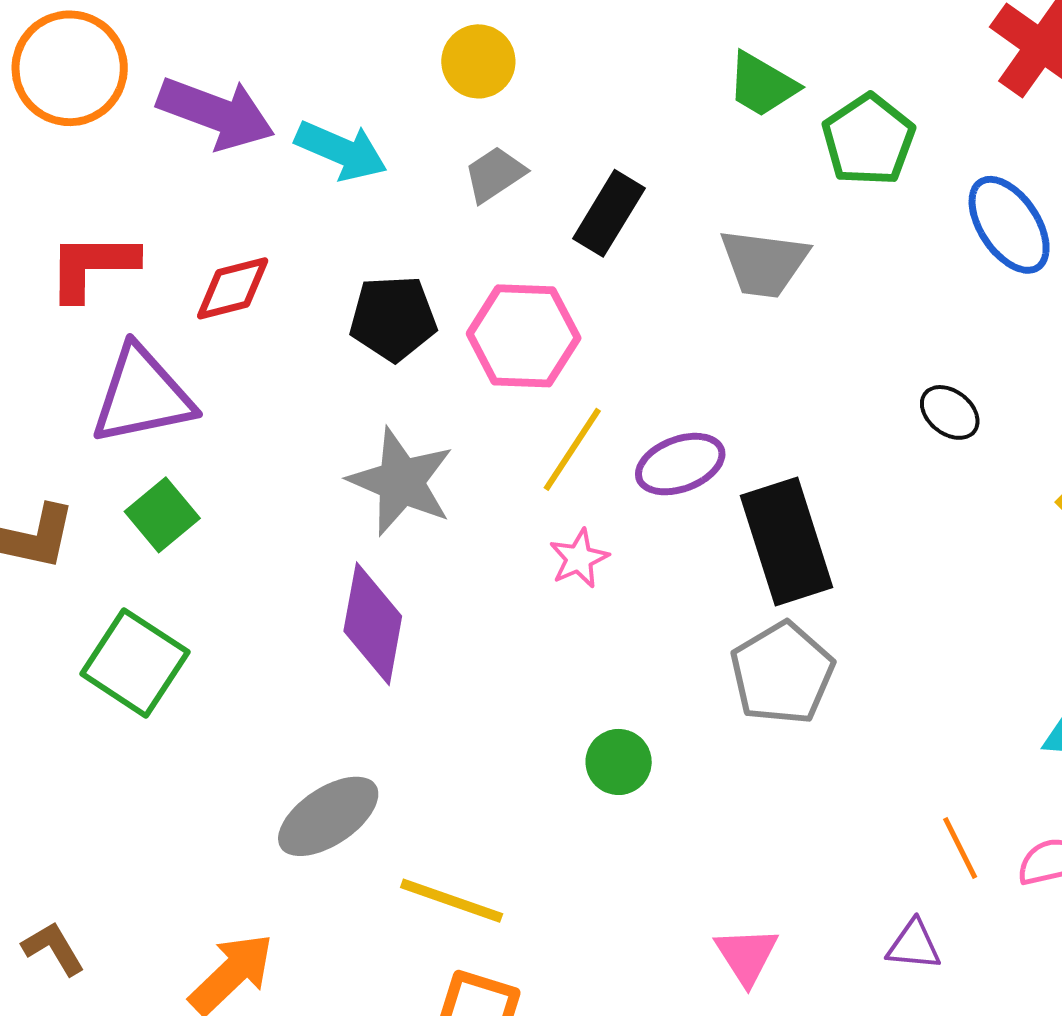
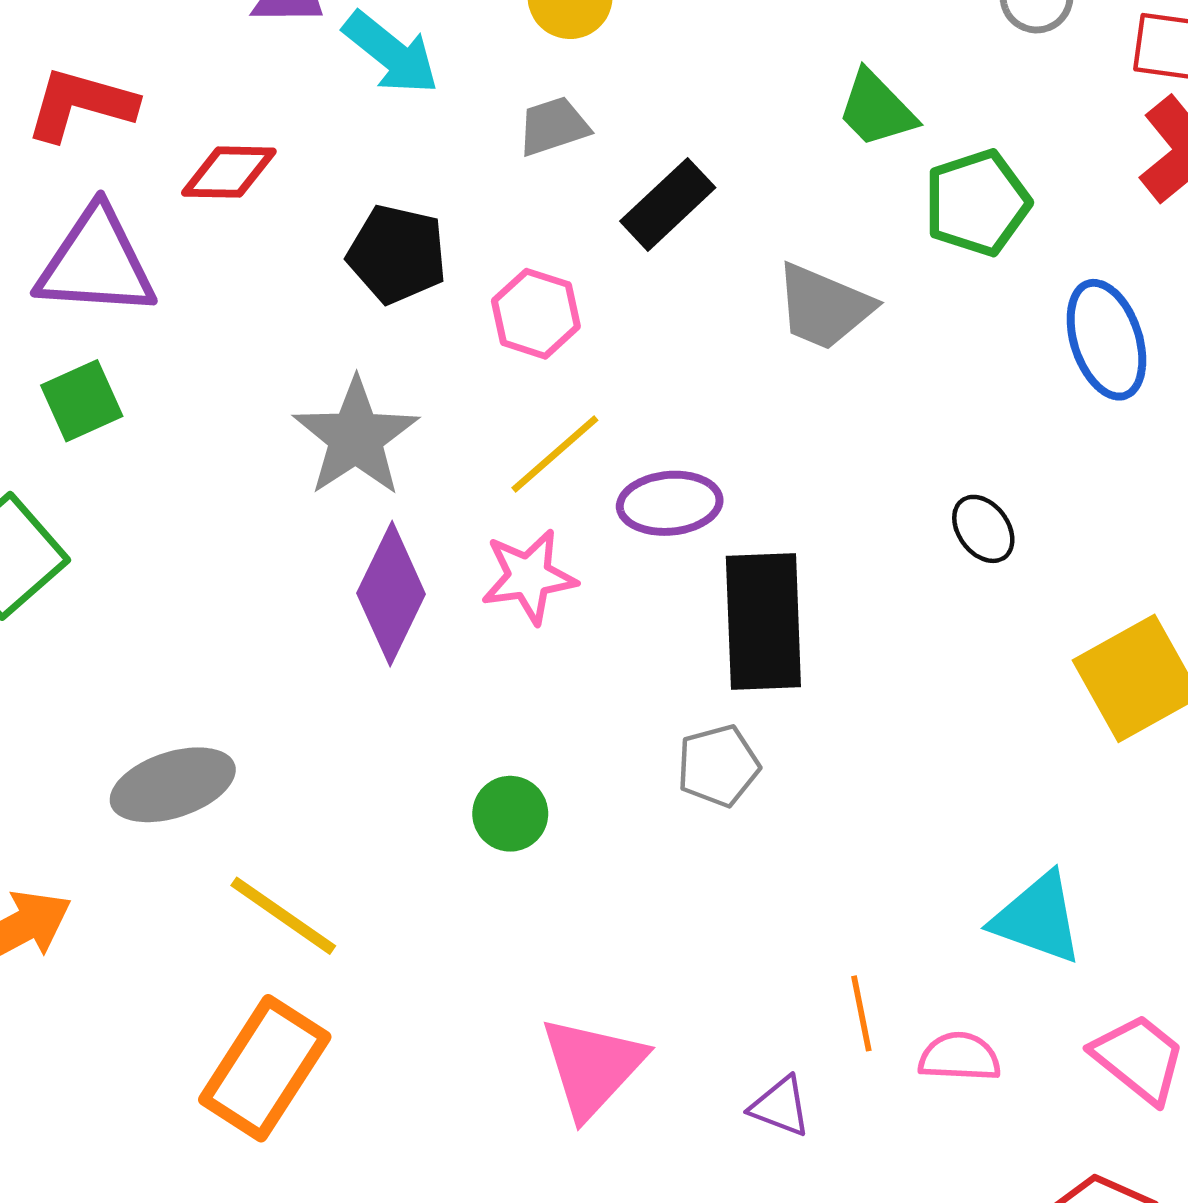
pink hexagon: (524, 336) -> (536, 314), size x0.7
pink star: (579, 558) -> (529, 577), size x1.4
purple diamond: (373, 624) -> (391, 594), moved
gray pentagon: (782, 673) -> (718, 766), size x0.7
pink triangle: (747, 956) -> (592, 1067), size x1.5

